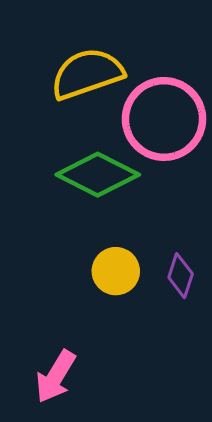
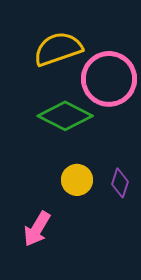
pink arrow: (56, 377) -> (37, 229), moved

